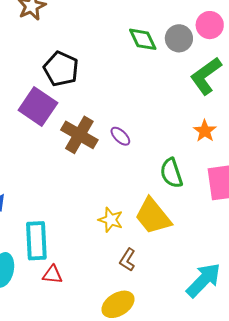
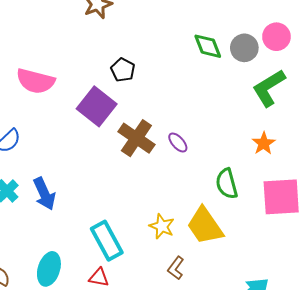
black pentagon: (61, 69) -> (123, 70), size x0.7
cyan rectangle: (36, 241) -> (107, 241), moved, turned -30

